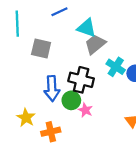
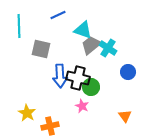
cyan cross: (116, 67) -> (108, 48), moved
blue arrow: (52, 88) -> (60, 76), moved
green circle: (71, 100) -> (91, 87), moved

